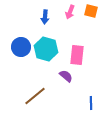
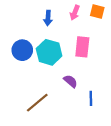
pink rectangle: (77, 55) -> (82, 47), moved
blue line: (91, 103) -> (91, 98), moved

